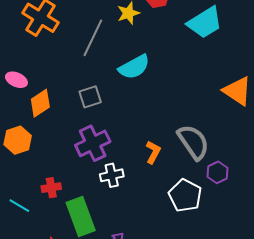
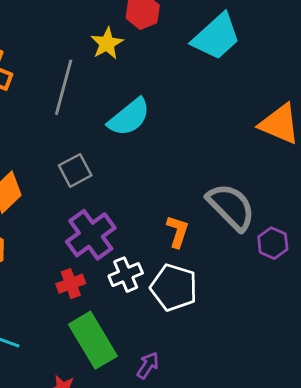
red cross: (51, 188) -> (71, 284), moved
white pentagon: (185, 195) -> (174, 287), moved

